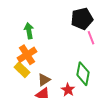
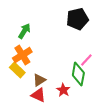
green arrow: (29, 31) -> (24, 31), turned 42
pink line: (91, 38) -> (86, 60), moved, turned 64

